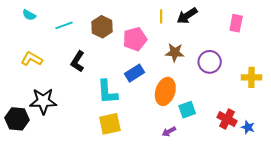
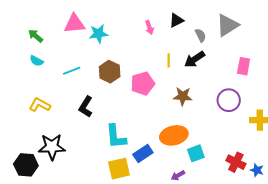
purple circle: (210, 62) -> (229, 100), moved
blue rectangle: (134, 73) -> (143, 153), moved
orange ellipse: (165, 91) -> (174, 135), turned 60

